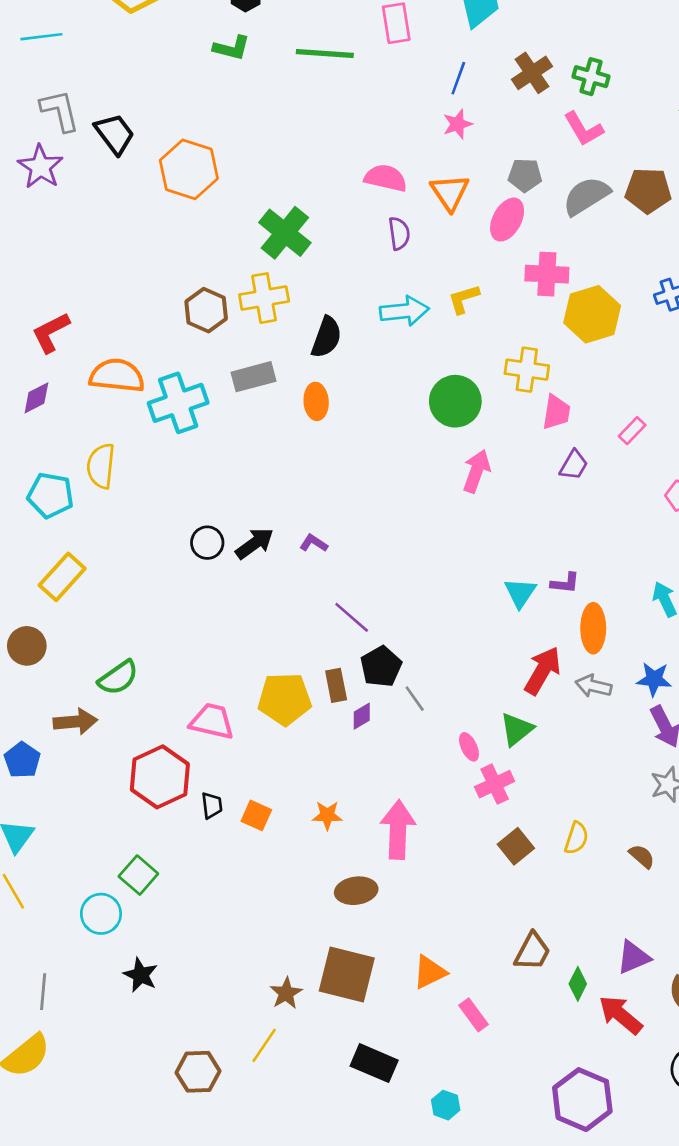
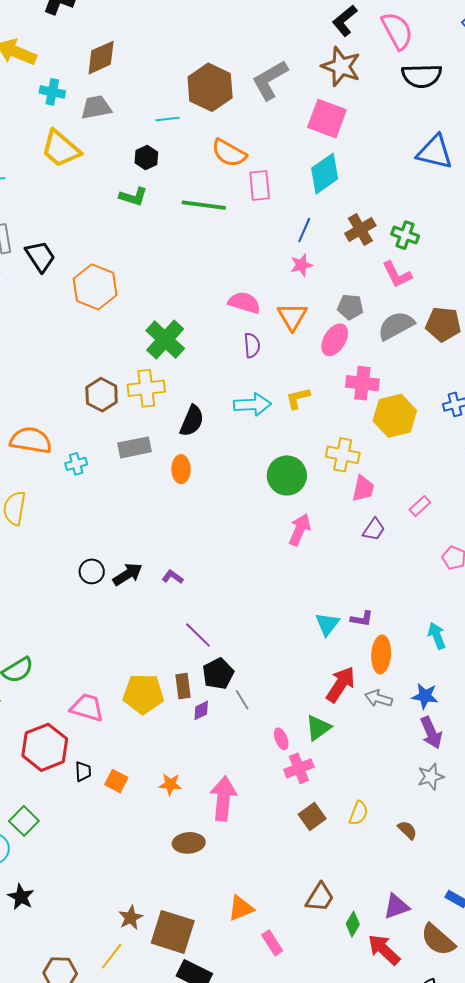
cyan cross: (178, 403) -> (76, 464), size x0.5
brown square: (347, 975) -> (173, 932), moved

